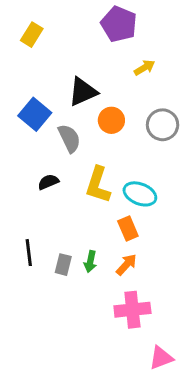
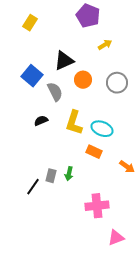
orange rectangle: (128, 229) -> (94, 152), turned -42
black line: (29, 253) -> (33, 187), moved, turned 42
orange arrow: (126, 265) -> (127, 167), moved, turned 84

